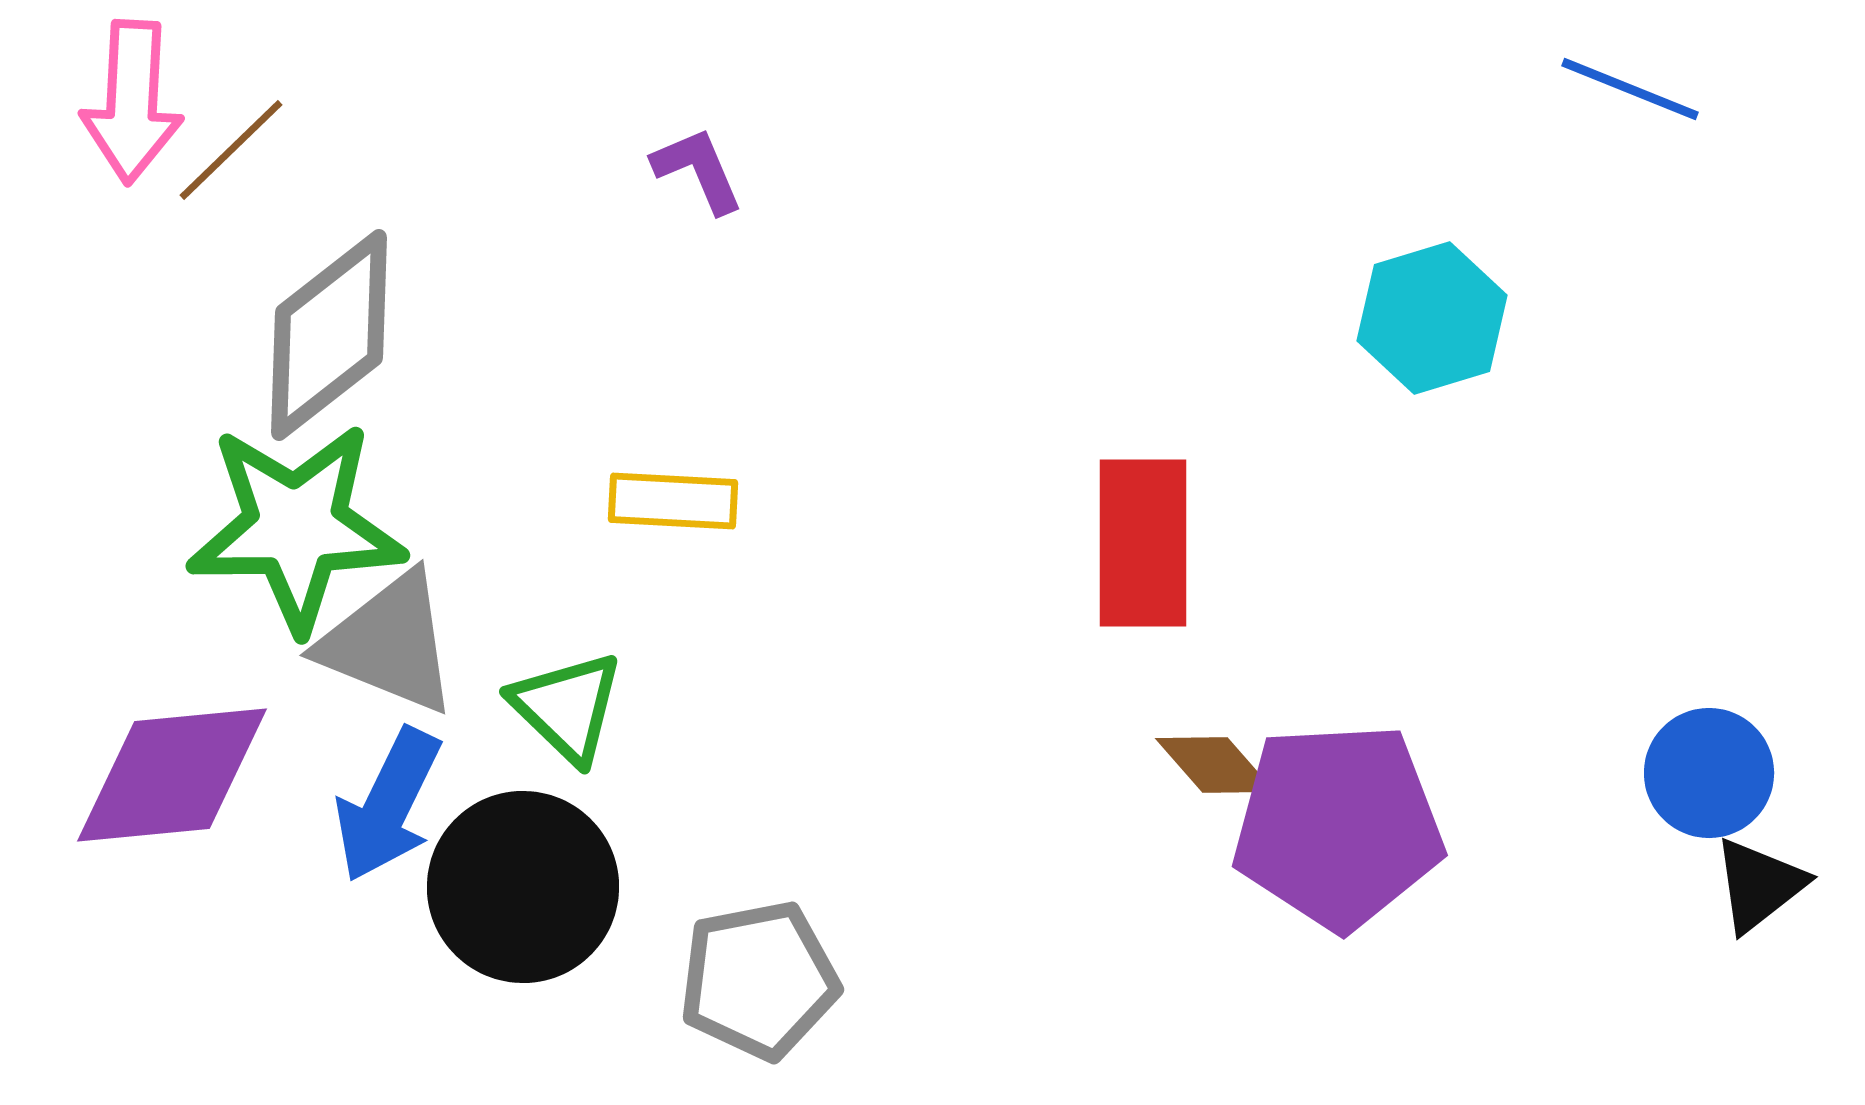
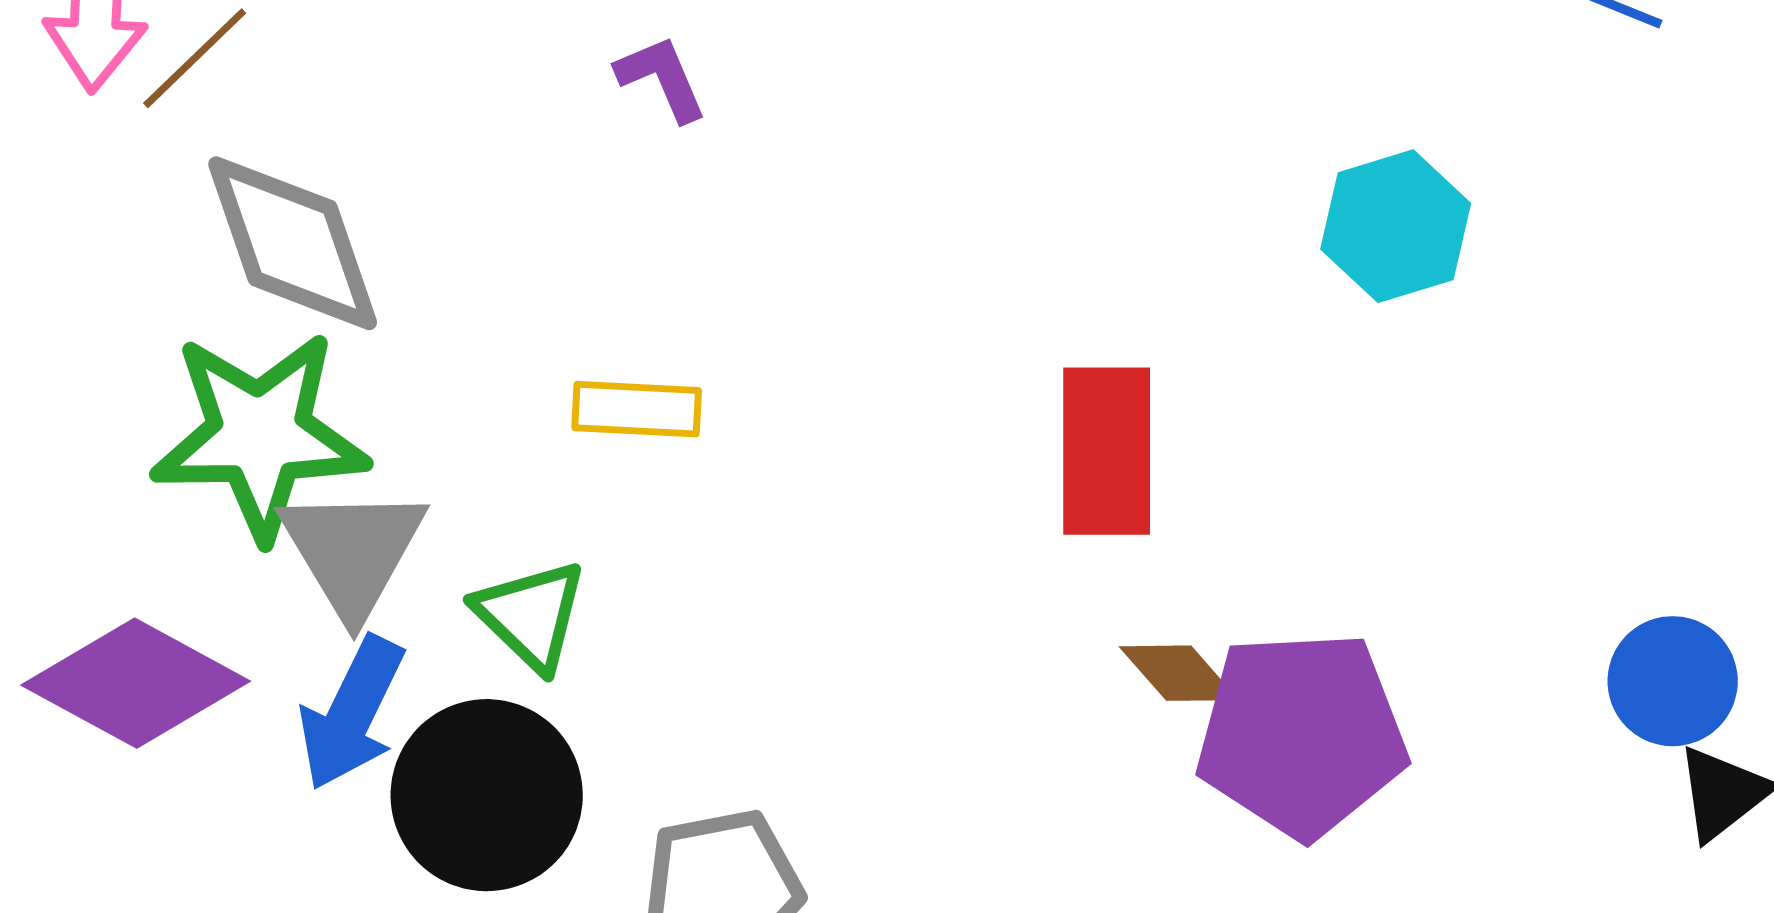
gray diamond: (329, 335) -> (293, 243), turned -71
gray triangle: (389, 643) -> (353, 551), turned 37
purple diamond: (172, 775) -> (136, 683), turned 34

